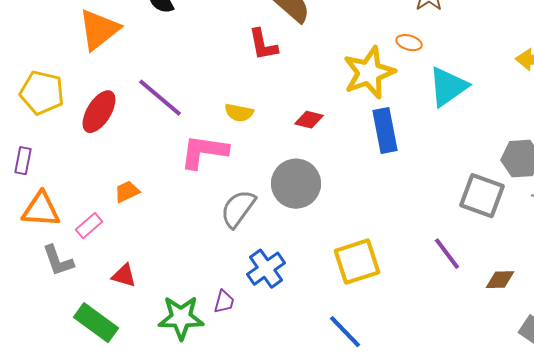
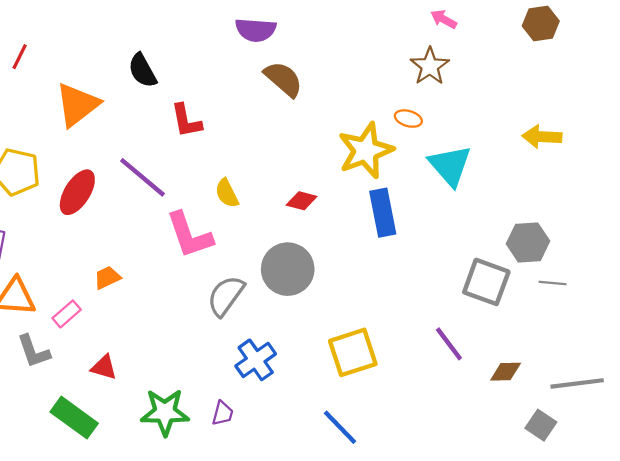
red L-shape: (263, 45) -> (186, 121), moved
cyan triangle: (448, 87) -> (450, 166), turned -36
yellow semicircle: (239, 113) -> (227, 193), turned 52
pink L-shape: (204, 152) -> (189, 235), turned -117
purple trapezoid: (224, 302) -> (223, 413), moved

